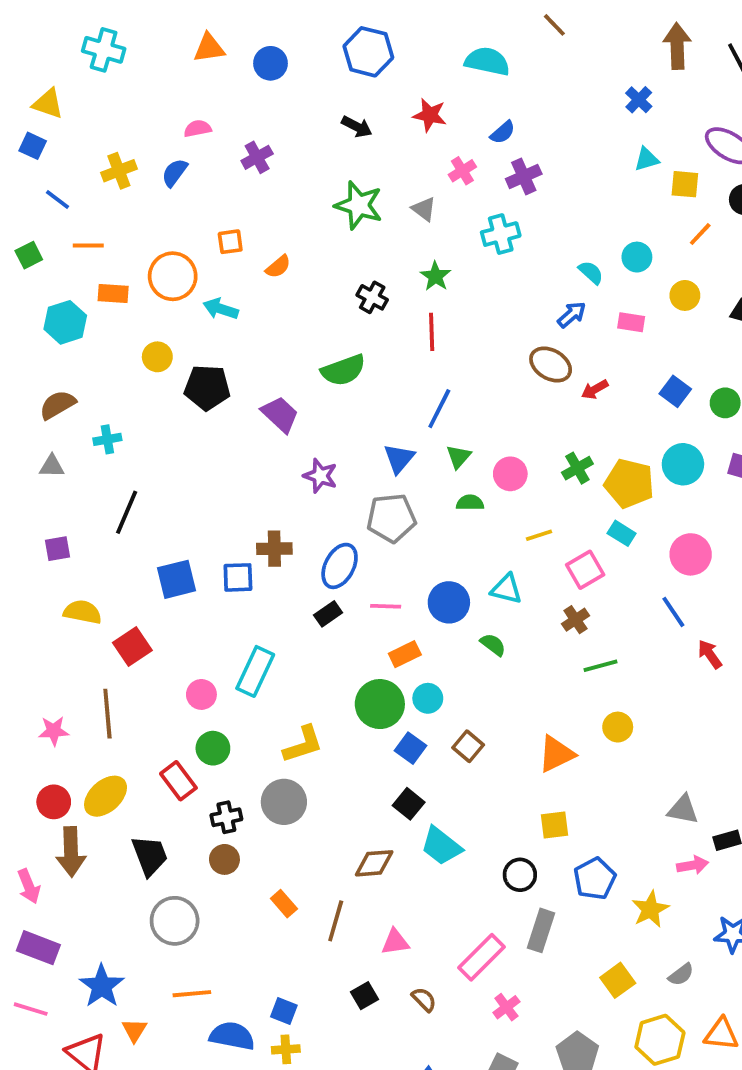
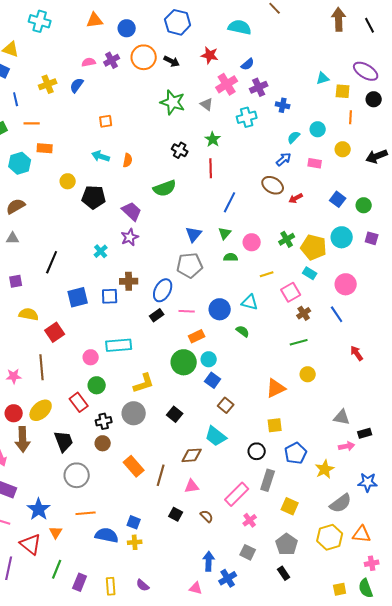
blue cross: (639, 100) -> (283, 105), moved, turned -32
purple cross: (257, 157) -> (112, 60), moved
pink cross: (462, 171) -> (227, 84), size x1.5
blue line: (58, 200) -> (16, 99), turned 40
orange line: (700, 234) -> (351, 117), turned -40
orange semicircle: (278, 267) -> (128, 160), moved, turned -40
cyan semicircle: (591, 272) -> (294, 137), turned -88
orange circle: (173, 276) -> (144, 57), moved
blue line: (439, 409) -> (230, 202), moved
cyan cross: (107, 439) -> (101, 251), moved, turned -32
purple star: (320, 476) -> (130, 237), moved, turned 30
brown cross: (576, 620) -> (304, 313), moved
red arrow: (710, 654) -> (357, 353), moved
cyan rectangle: (255, 671) -> (119, 345), turned 60
brown square: (468, 746) -> (226, 405), moved
blue square: (411, 748) -> (213, 380), moved
black square: (409, 804) -> (175, 414), moved
brown diamond: (374, 863) -> (192, 455), moved
orange rectangle: (284, 904) -> (134, 466), size x1.5
gray semicircle: (681, 975) -> (341, 503), size x1.6
yellow square: (618, 980) -> (290, 506), moved, turned -30
black square: (364, 996) -> (176, 514), turned -32

